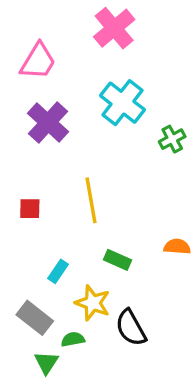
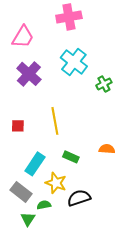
pink cross: (114, 28) -> (69, 17), turned 30
cyan rectangle: (58, 271) -> (35, 164), size x1.6
black semicircle: (131, 328) -> (79, 198), turned 100

